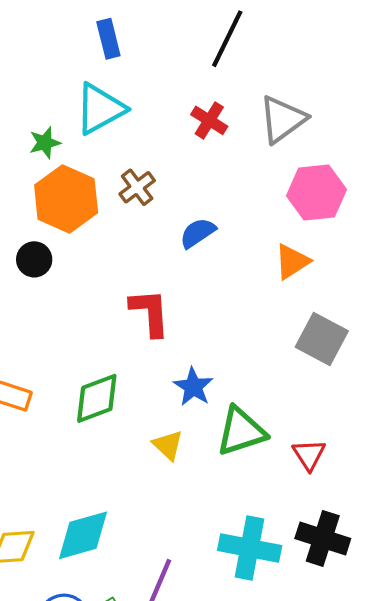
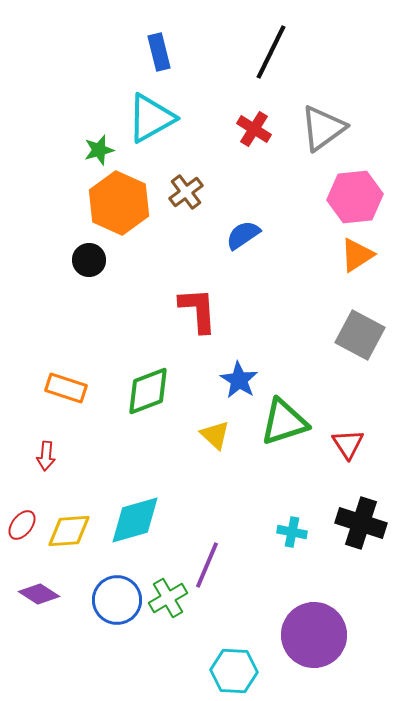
orange triangle: (292, 262) -> (357, 255), moved
cyan cross: (250, 548) -> (292, 532), size x0.5

